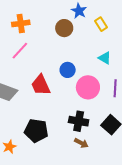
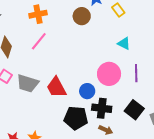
blue circle: (68, 70) -> (87, 91), moved
red trapezoid: (41, 85) -> (56, 87), moved
black pentagon: (36, 131) -> (76, 118), moved

